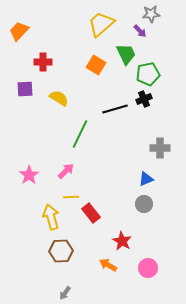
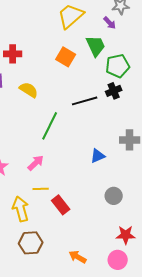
blue triangle: (146, 179) -> (98, 156), moved
red star: (122, 241) -> (126, 235), moved, turned -30

